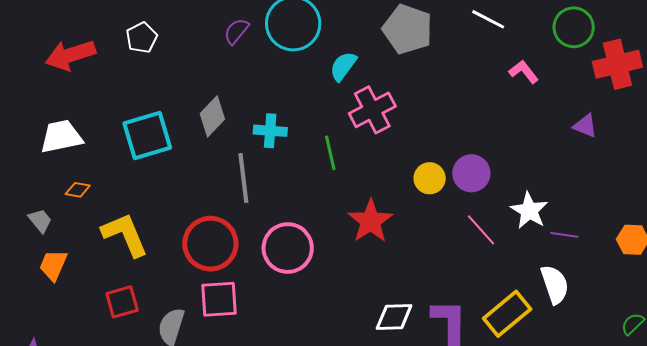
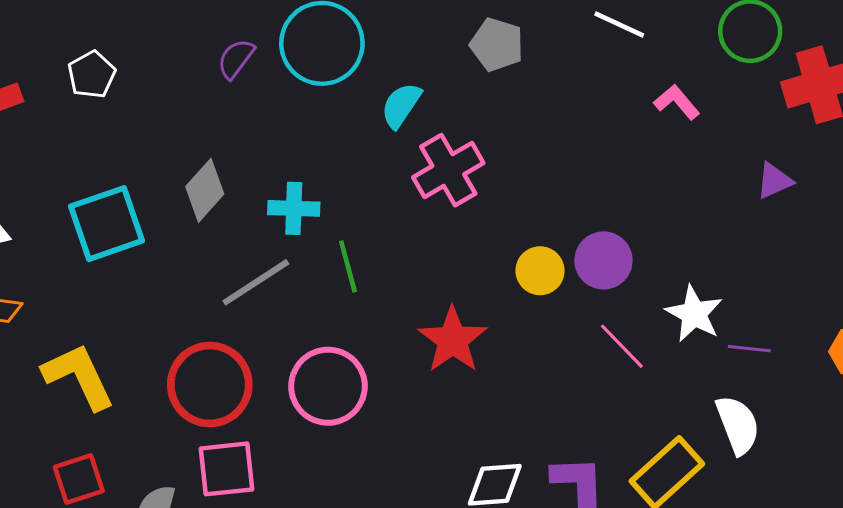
gray pentagon: (408, 29) -> (497, 45), size x0.7
purple triangle: (585, 126) -> (774, 181), turned -44
green line: (330, 153) -> (348, 266), moved
gray line: (243, 178) -> (256, 282), turned 66

